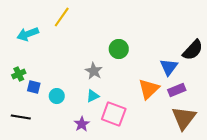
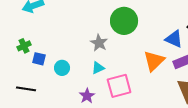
green circle: (119, 49) -> (124, 21), size x1.4
blue triangle: (169, 67) -> (174, 39), turned -42
pink square: (114, 114) -> (119, 86), turned -35

